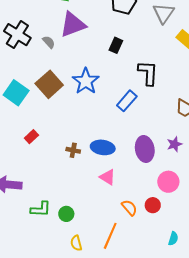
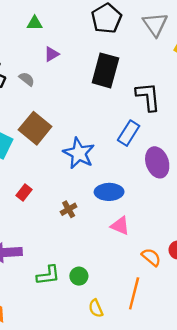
purple triangle: (73, 24) -> (52, 54), size x0.5
black rectangle: (116, 45) -> (105, 70), size x1.8
blue star: (86, 81) -> (79, 153), moved
purple ellipse: (145, 149) -> (157, 162), moved
brown cross: (73, 150) -> (69, 209), moved, turned -32

